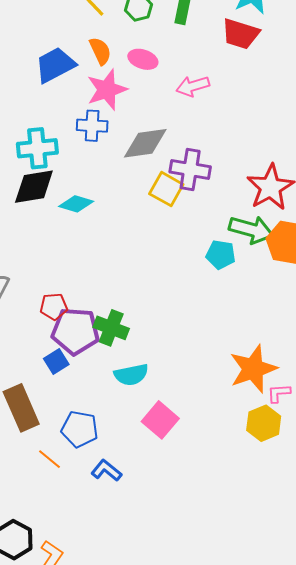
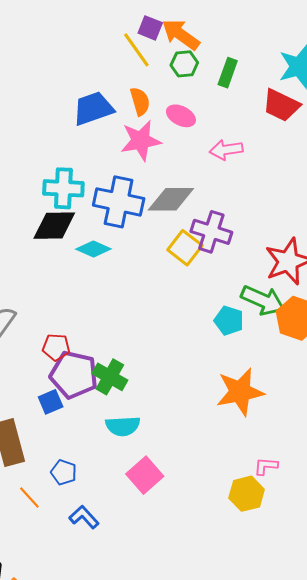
blue cross: (92, 126) -> (119, 202), moved, size x1.6
orange star: (253, 369) -> (240, 392), moved
blue pentagon: (80, 429) -> (64, 472), size x0.7

